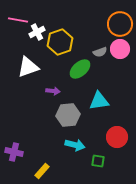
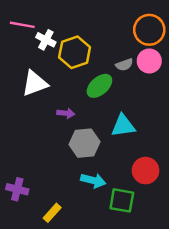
white cross: (37, 32) -> (46, 40), turned -35
green square: (98, 161) -> (122, 200), size x1.5

